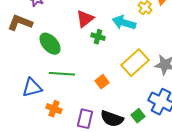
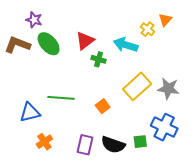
green ellipse: (50, 44) -> (49, 44), moved
orange cross: (54, 109) -> (44, 142), moved, turned 35
green square: (138, 116) -> (140, 142), turned 32

